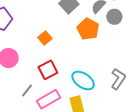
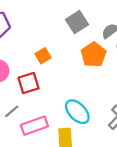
red square: (48, 70) -> (29, 83), moved

